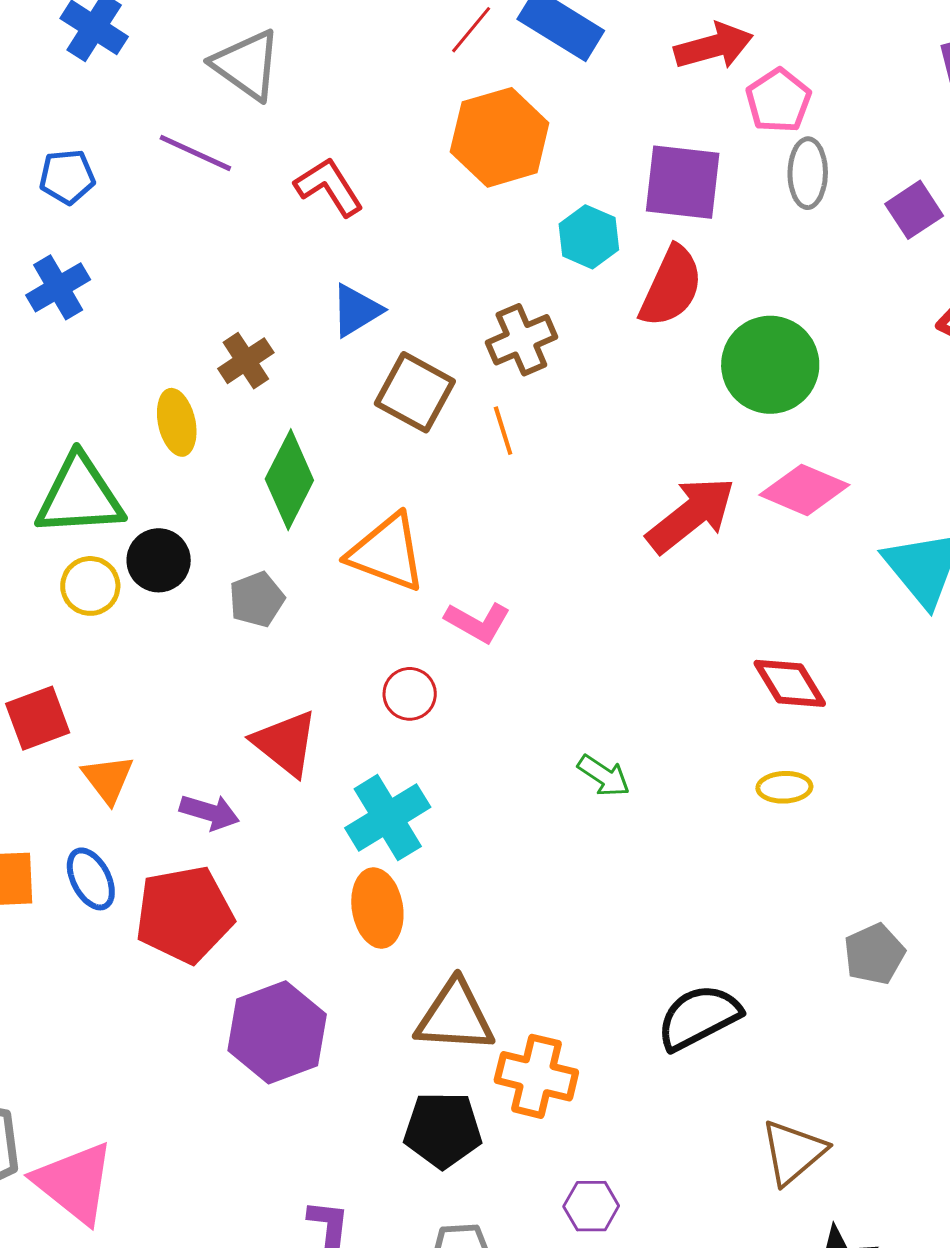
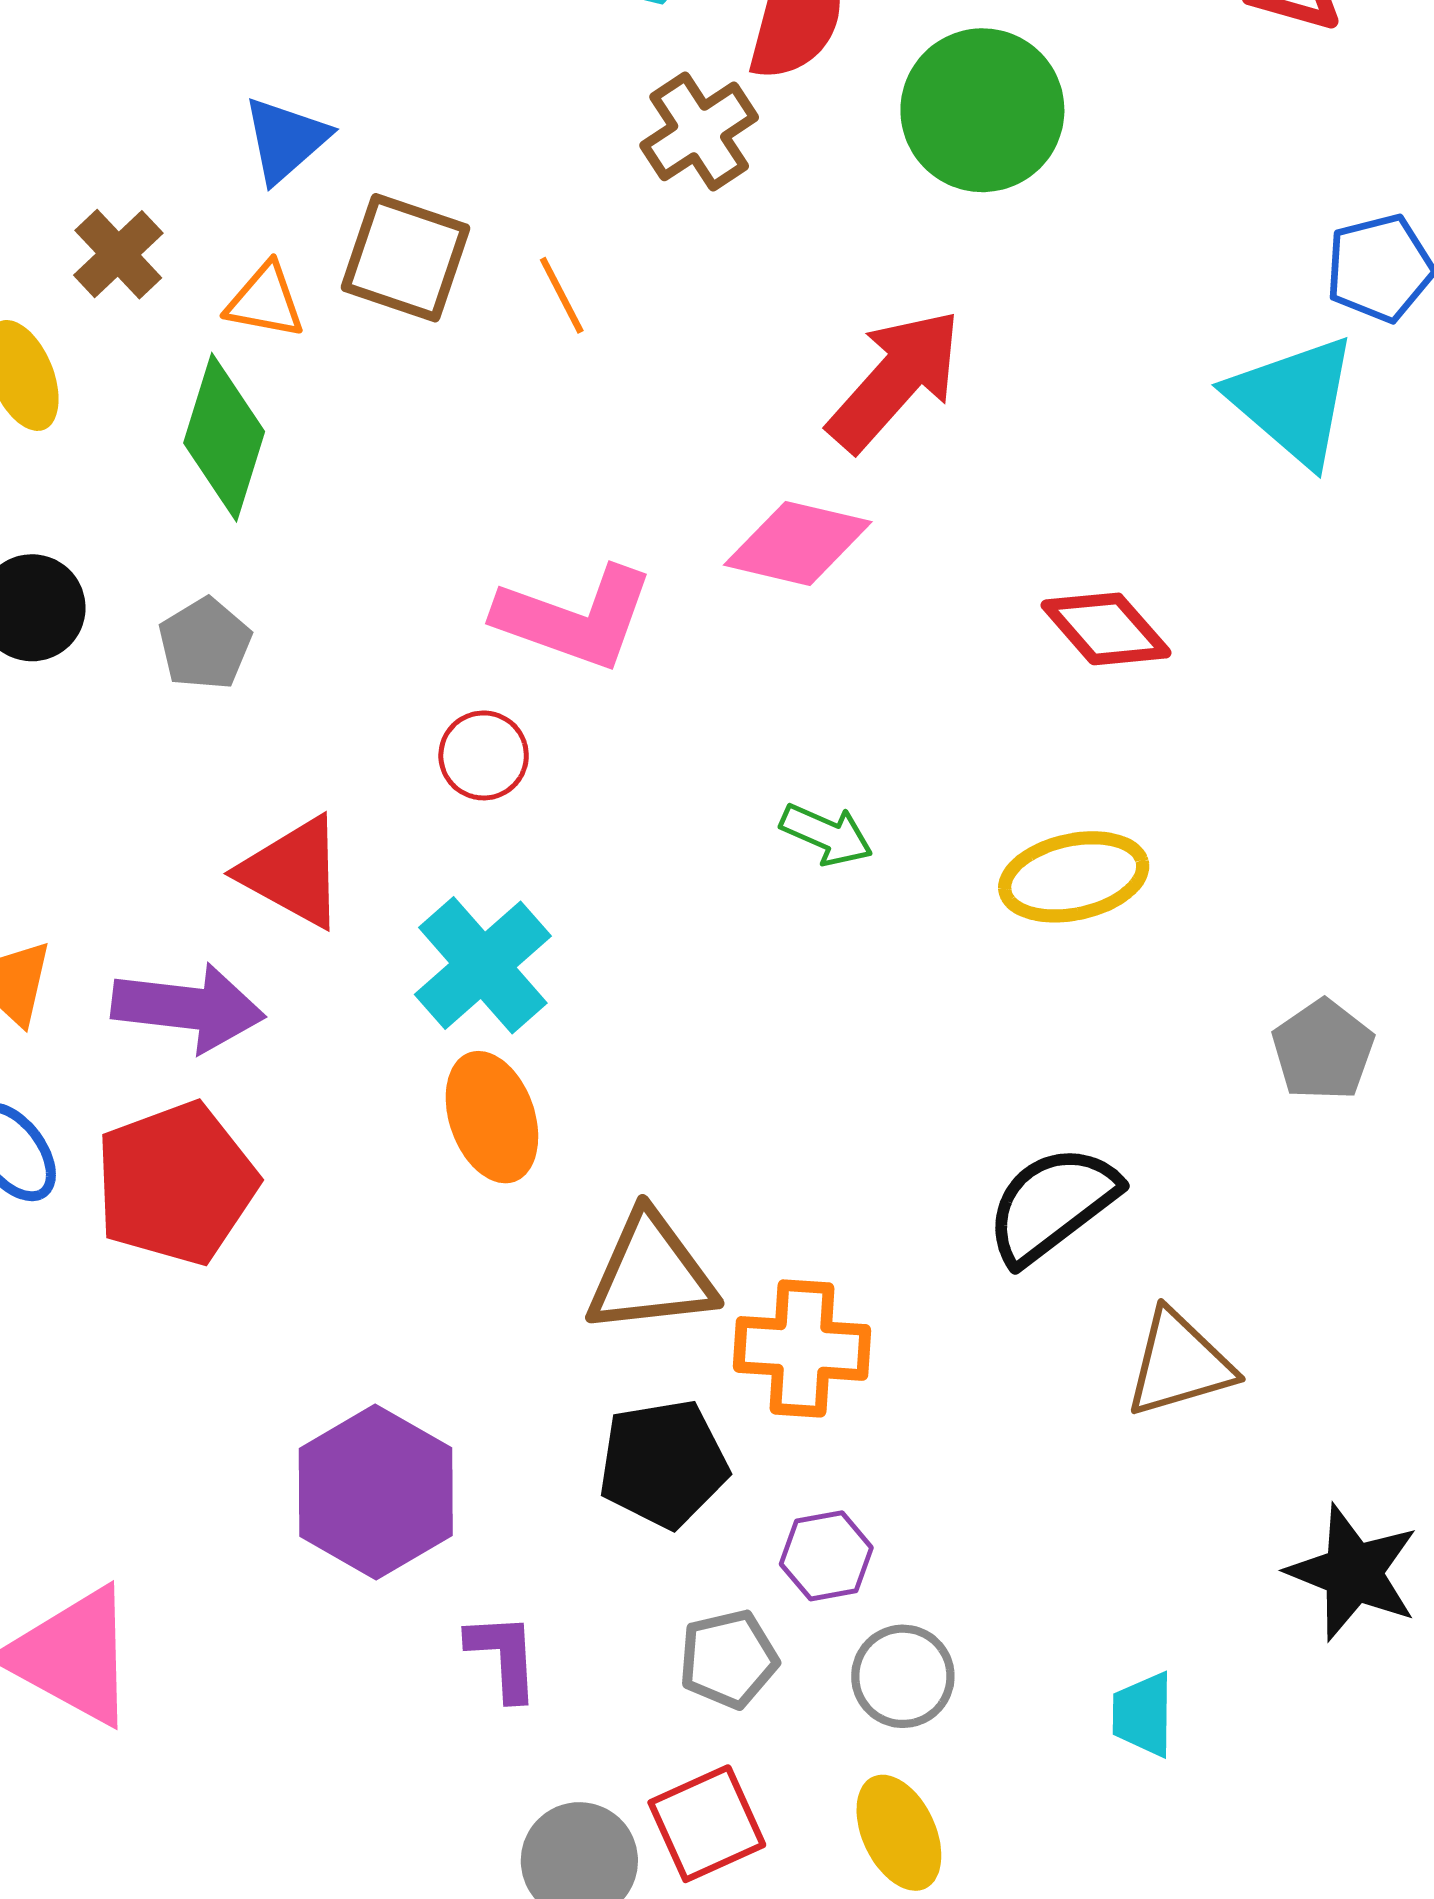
brown cross: (521, 340) -> (699, 131), moved
pink diamond: (804, 490) -> (798, 543), moved
orange triangle: (387, 553) -> (265, 301), moved, size x0.6
pink L-shape: (478, 622) -> (575, 618), size x1.5
yellow ellipse: (784, 787) -> (1074, 877), moved, size x1.6
purple arrow: (210, 812) -> (188, 1008), size x1.5
purple hexagon: (277, 1032) -> (376, 1492), moved
brown triangle: (793, 1152) -> (1179, 1364), moved, turned 34
purple hexagon: (591, 1206) -> (826, 1556), moved

